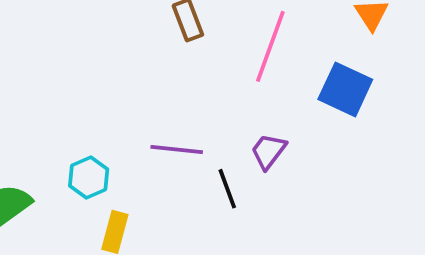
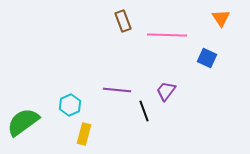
pink line: (270, 46) -> (167, 35), turned 72
blue square: (345, 89) -> (207, 58), size x0.7

